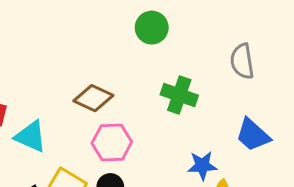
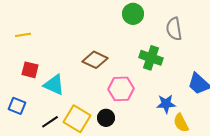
gray semicircle: (242, 61) -> (174, 29), moved
pink hexagon: (112, 143) -> (121, 89), moved

